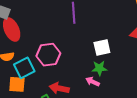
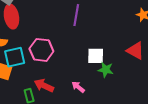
green star: (99, 68) -> (106, 70), moved

